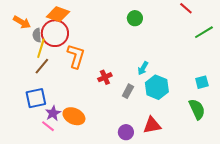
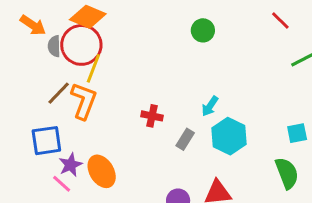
yellow line: (41, 48) -> (93, 68), moved
orange L-shape: (76, 56) -> (84, 101), moved
red cross: (105, 77) -> (152, 116), turned 32
orange ellipse: (74, 116) -> (102, 171), turned 30

